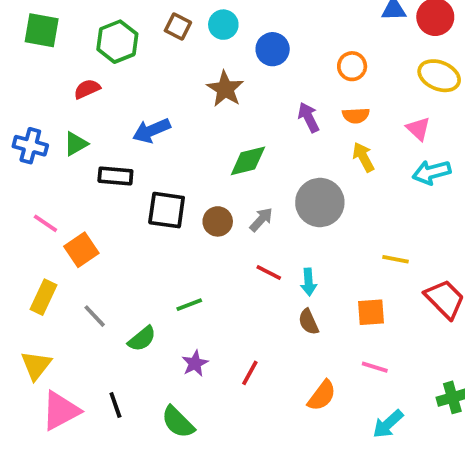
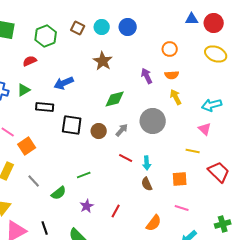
blue circle: (273, 49) -> (128, 27), moved
pink triangle: (418, 129) -> (205, 129), moved

